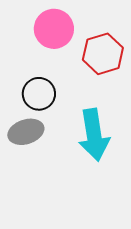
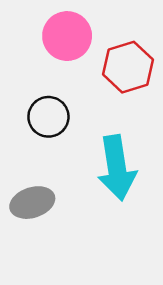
gray ellipse: (26, 132) -> (32, 203), moved

